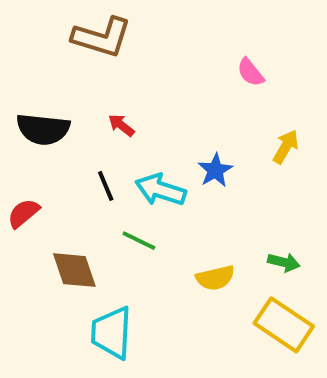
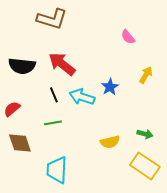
red arrow: (121, 125) -> (62, 64), size x2.0
green line: (139, 241) -> (53, 123), moved, turned -36
brown diamond: (74, 270) -> (20, 143), moved

